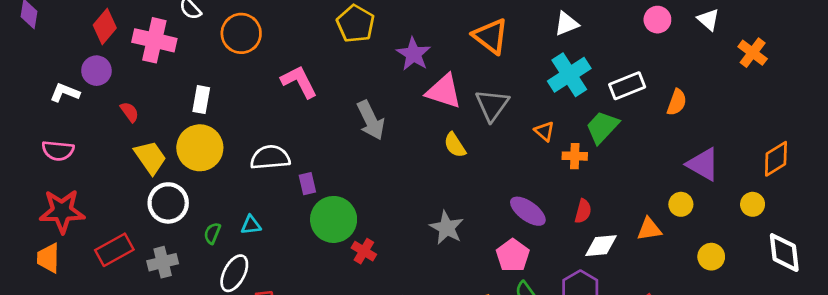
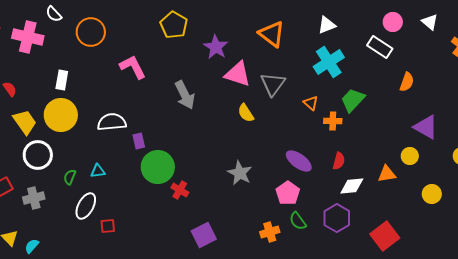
white rectangle: (627, 86) -> (380, 47), moved, turned 55

